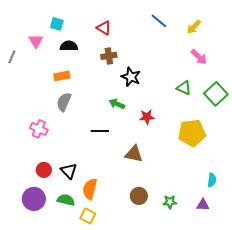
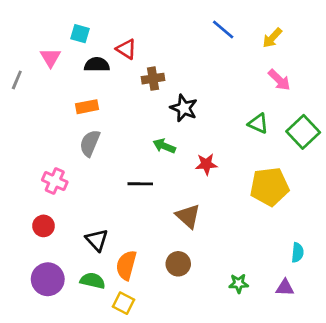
red triangle: (104, 28) -> (126, 49), moved
brown triangle: (134, 154) -> (188, 216), turned 30
red circle: (44, 170) -> (44, 226), moved
brown circle: (139, 196) -> (178, 264), moved

